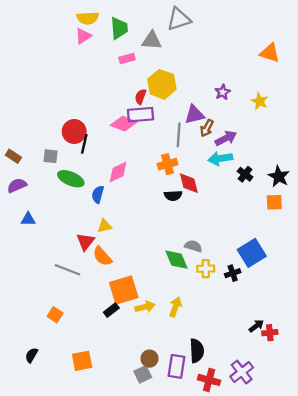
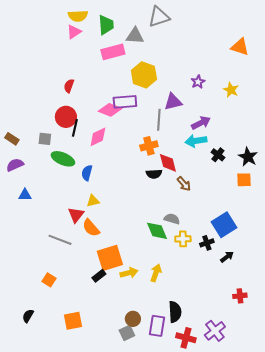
pink rectangle: (127, 58) -> (113, 52), size x1.6
red semicircle: (141, 97) -> (69, 86), moved
brown arrow: (207, 128) -> (184, 184), moved, turned -70
pink diamond: (118, 172) -> (98, 137), moved
black arrow: (256, 326) -> (227, 257), moved

